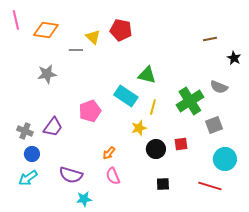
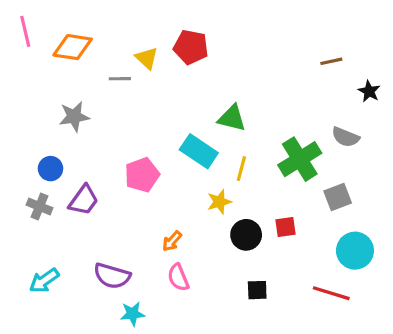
blue circle: (32, 154) -> (50, 169), moved

